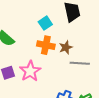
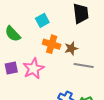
cyan square: (45, 23) -> (42, 20), moved

